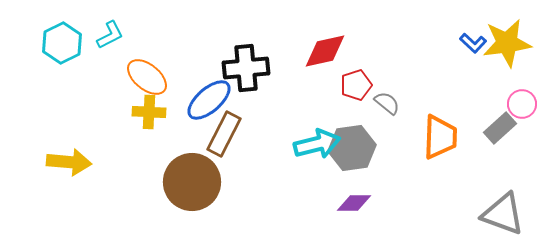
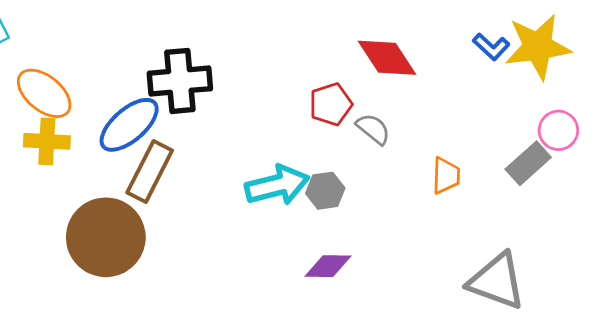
red diamond: (325, 51) -> (387, 58), moved, turned 69
orange trapezoid: (440, 137) -> (446, 176), size x0.6
gray hexagon: (352, 148) -> (325, 191), size x0.6
gray triangle: (503, 214) -> (497, 281), moved

